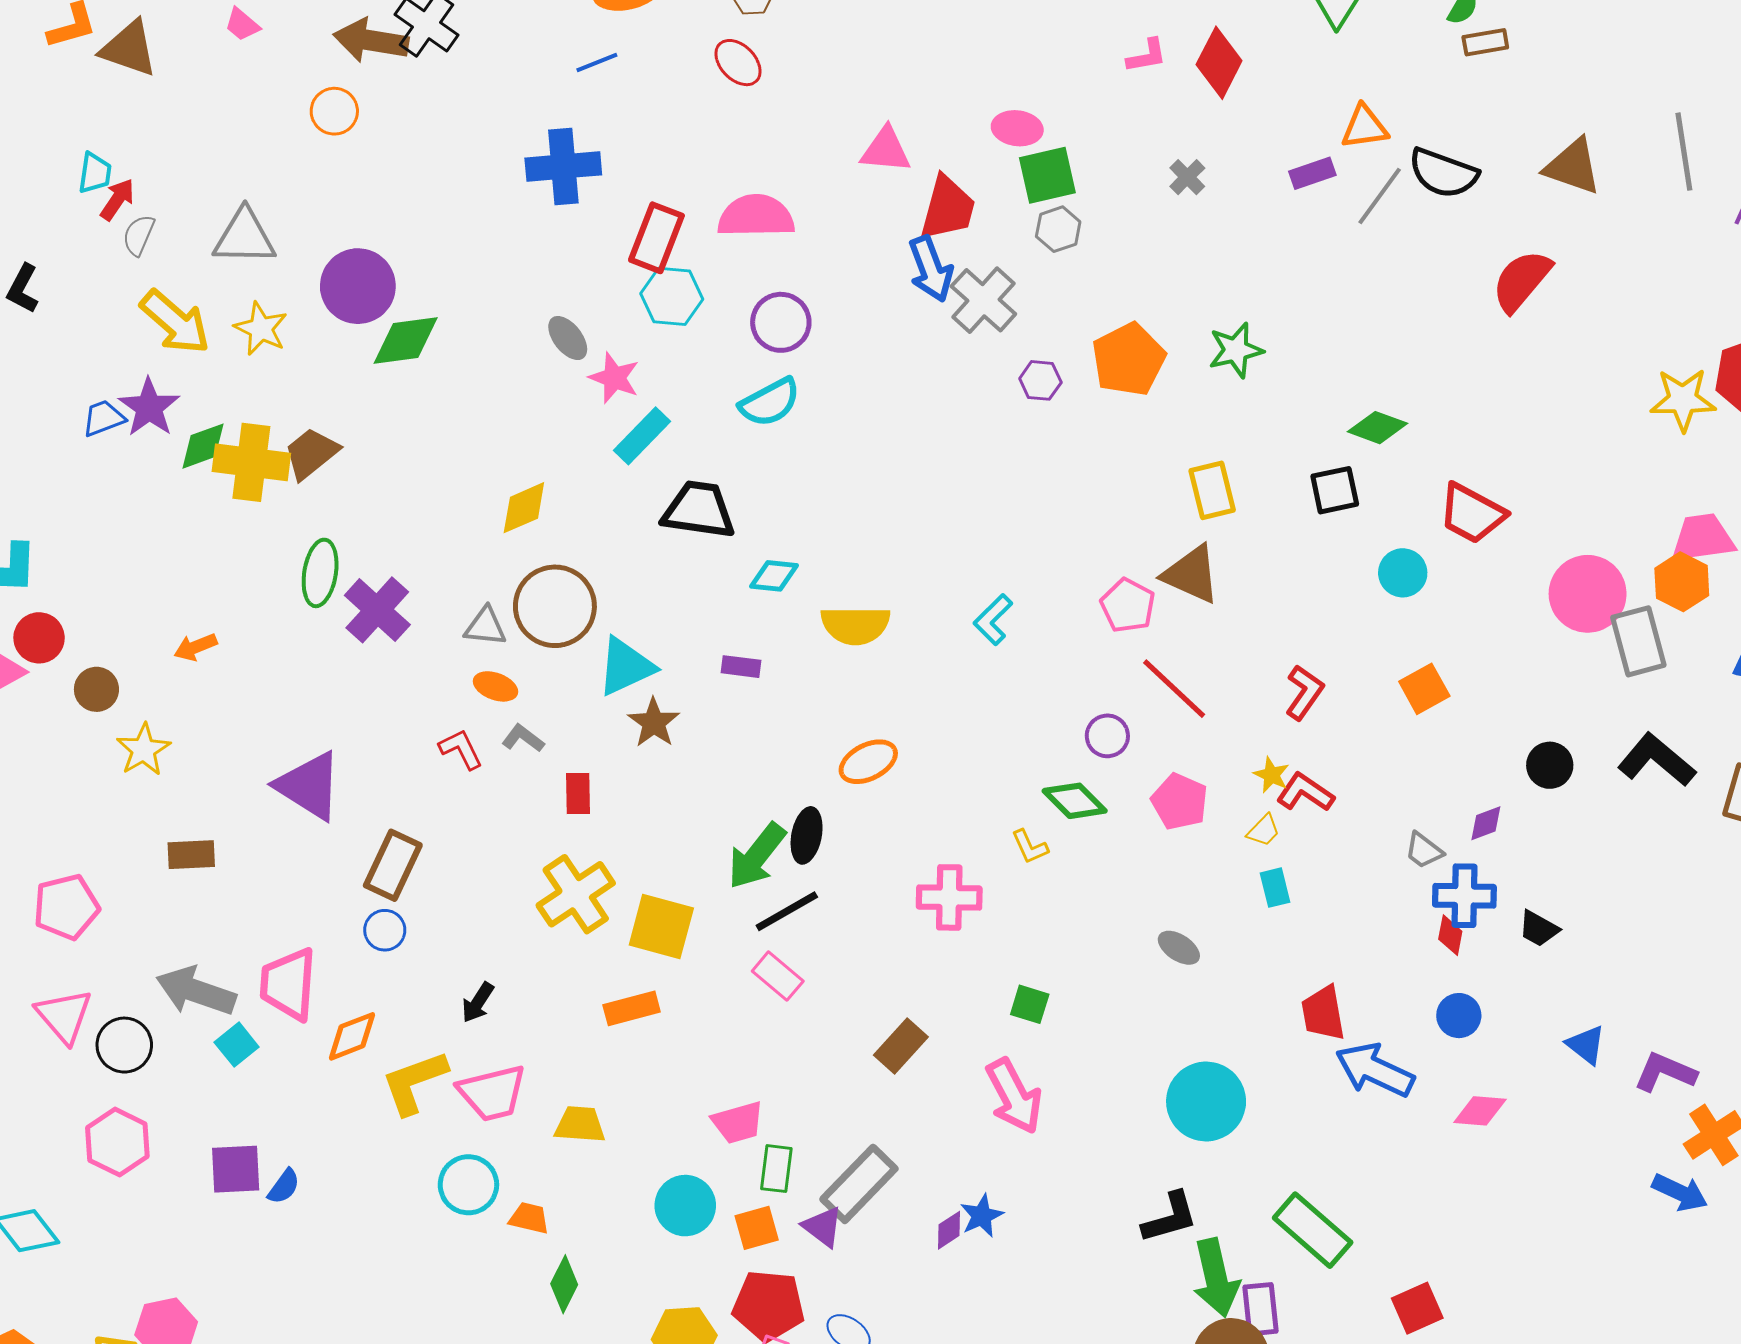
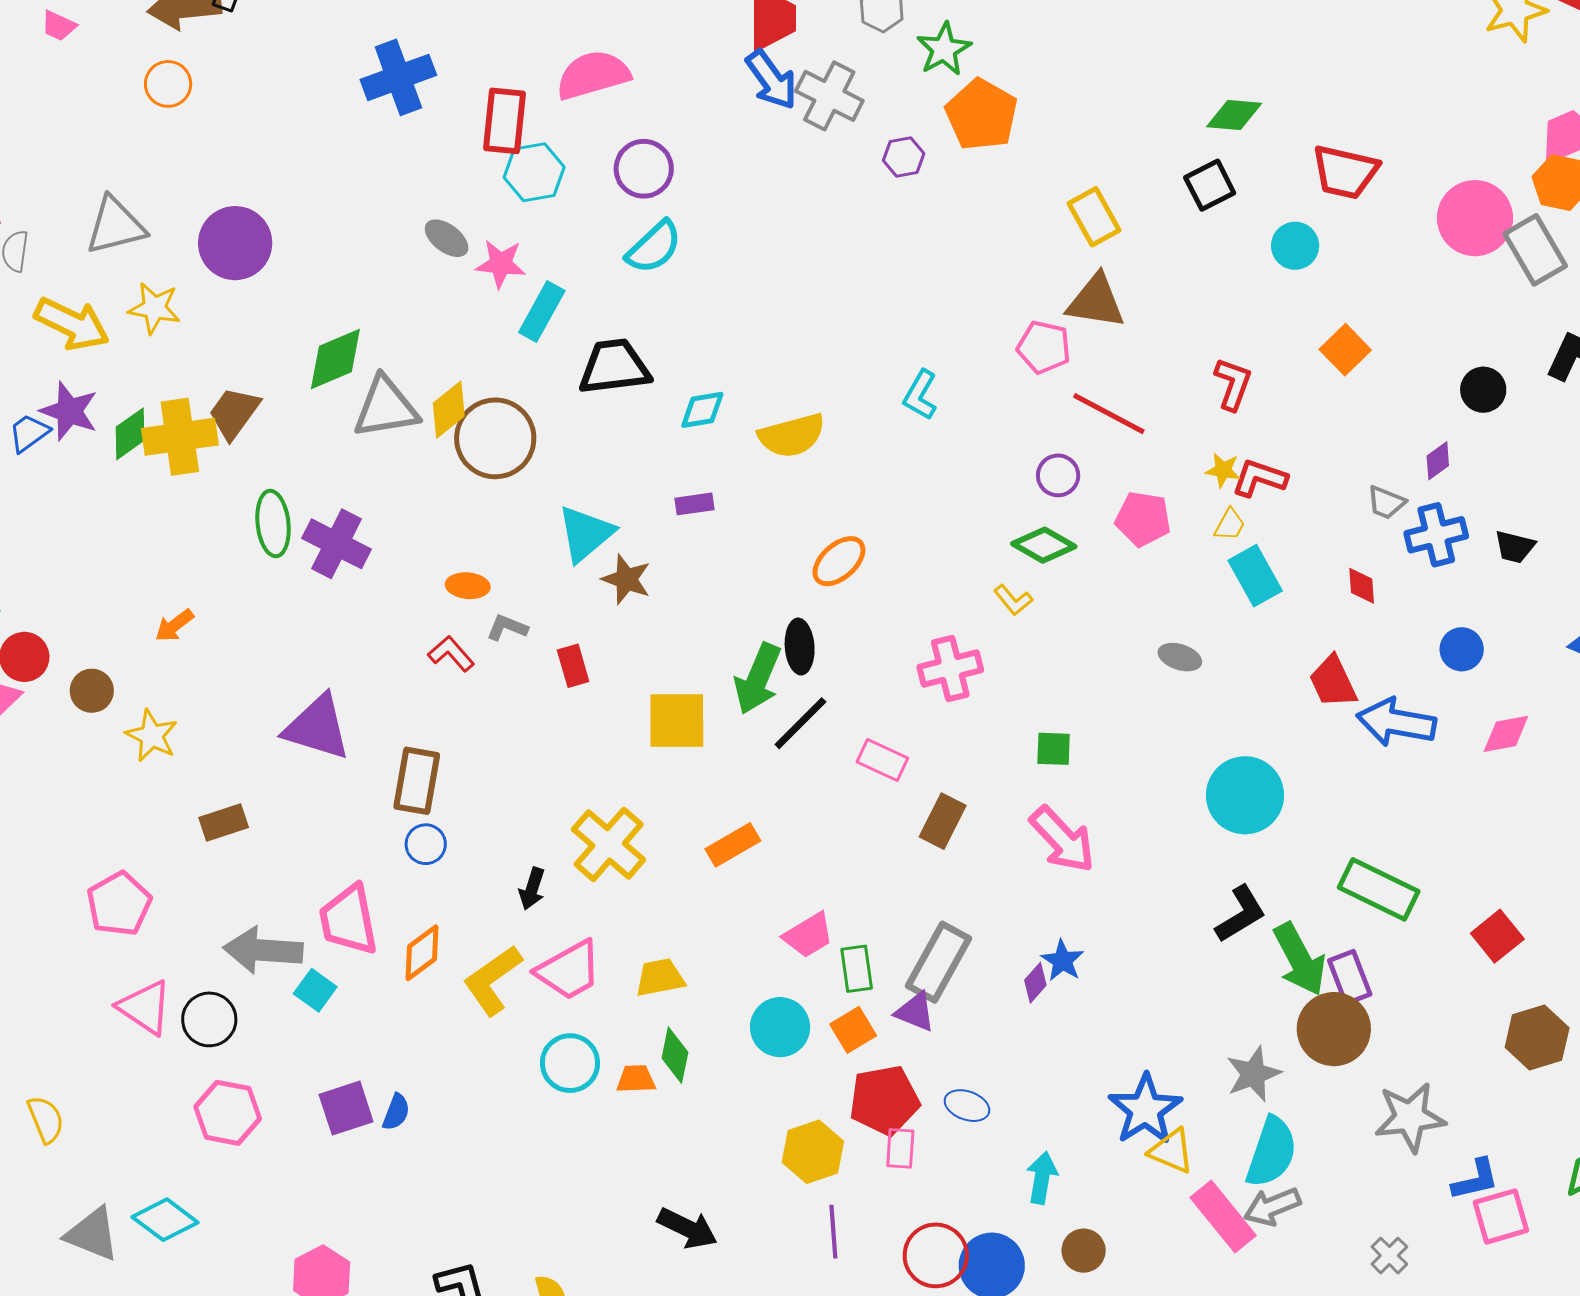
green diamond: (406, 340) -> (335, 359), moved
green star: (1236, 350) -> (944, 49), moved
brown circle: (555, 606) -> (495, 438), moved
gray triangle: (485, 626) -> (386, 407), moved, size x1.6
cyan rectangle: (1275, 888) -> (1255, 576), size x1.5
yellow cross: (576, 894) -> (609, 844), moved
yellow square: (661, 927) -> (677, 721), moved
red diamond: (1450, 935) -> (1362, 586), moved
pink rectangle: (778, 976) -> (882, 760), moved
orange rectangle: (632, 1008) -> (733, 845), moved
green diamond: (564, 1284) -> (675, 1055), moved

